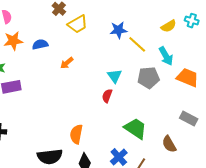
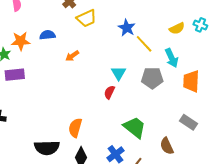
blue star: (118, 30) -> (127, 28), turned 30
orange star: (13, 41) -> (21, 41), moved
orange trapezoid: (188, 77) -> (191, 81), turned -115

